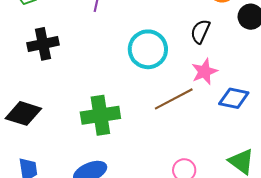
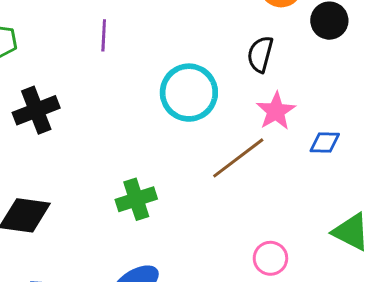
blue diamond: (234, 98) -> (325, 143), size x0.7
green cross: (100, 115) -> (136, 199), size x0.7

